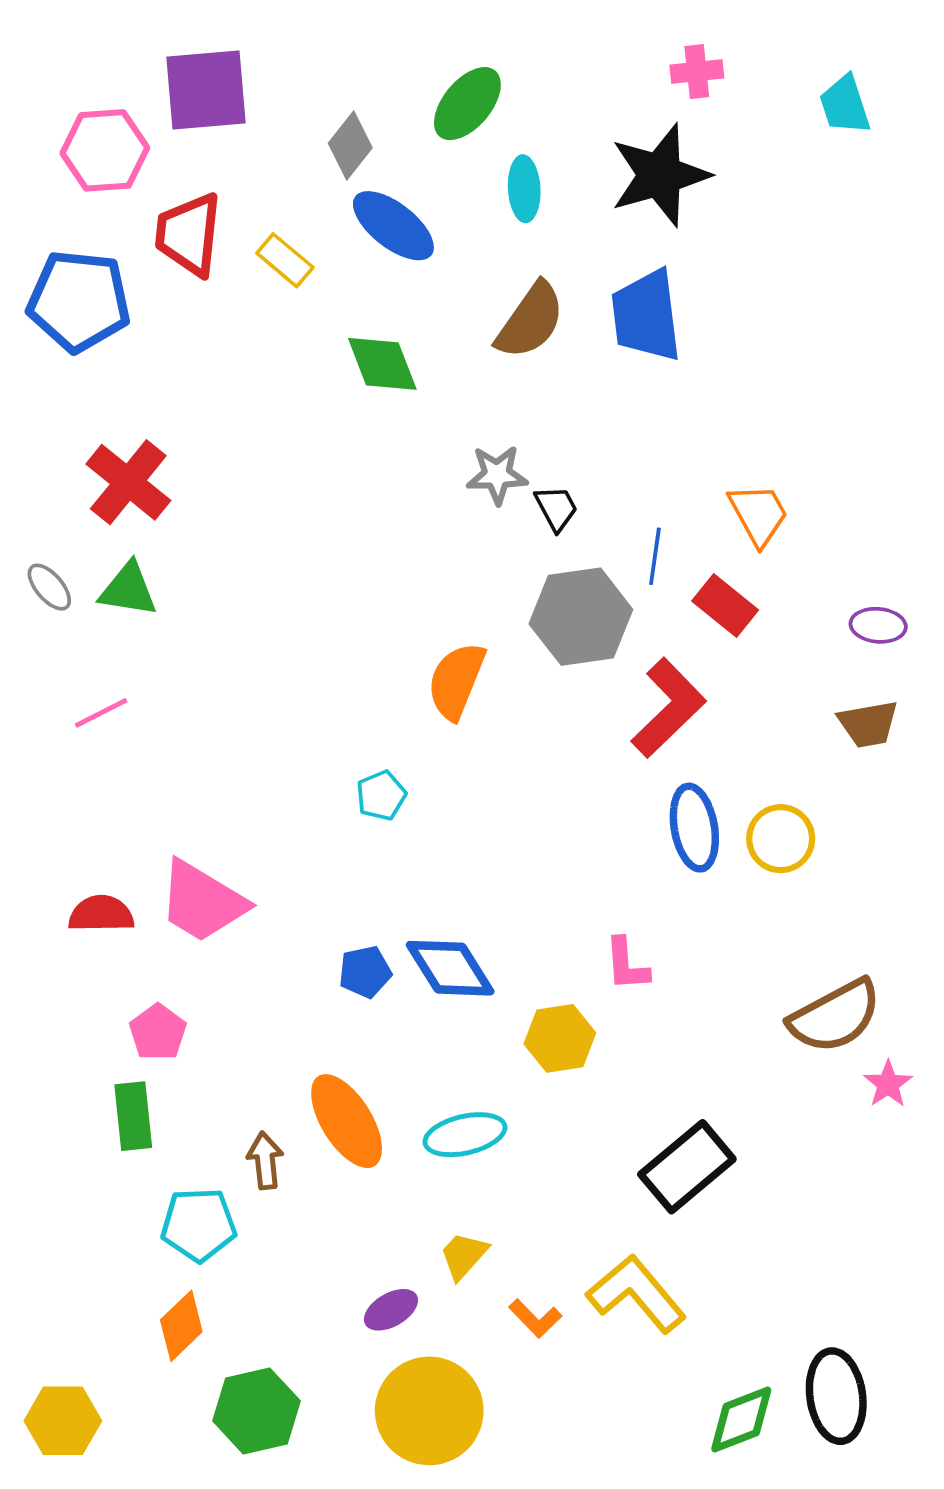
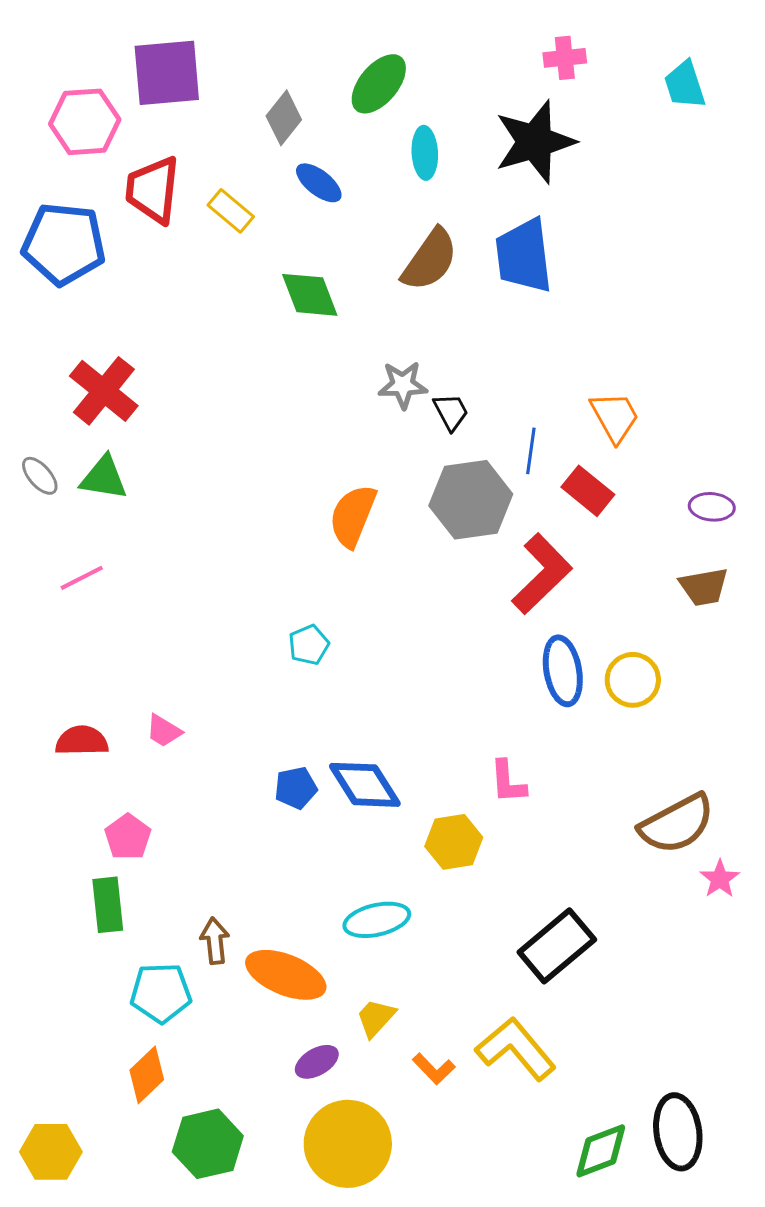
blue ellipse: (393, 226) -> (319, 183), size x0.7
orange semicircle: (456, 681) -> (353, 516), moved
pink trapezoid: (202, 902) -> (164, 731), size x0.5
orange ellipse: (347, 1121) -> (286, 975), moved, turned -36

